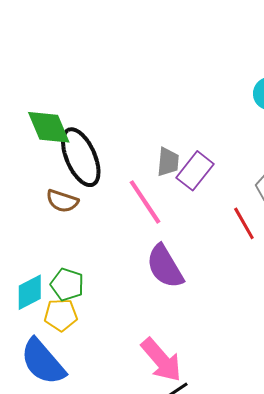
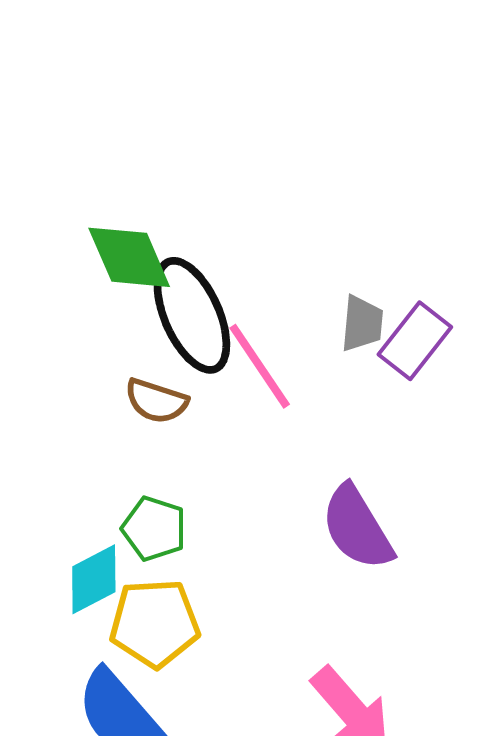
pink line: (145, 202) -> (260, 366), moved
green pentagon: (67, 285) -> (154, 529), moved
yellow pentagon: (61, 315) -> (155, 623), size x1.4

